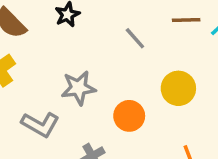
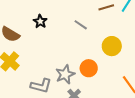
gray star: (78, 88) -> (65, 74), moved

